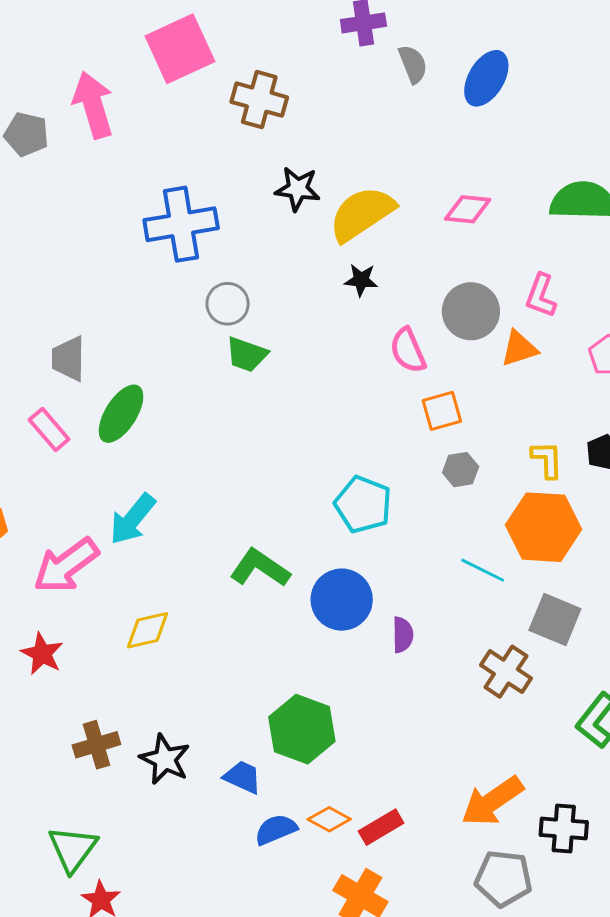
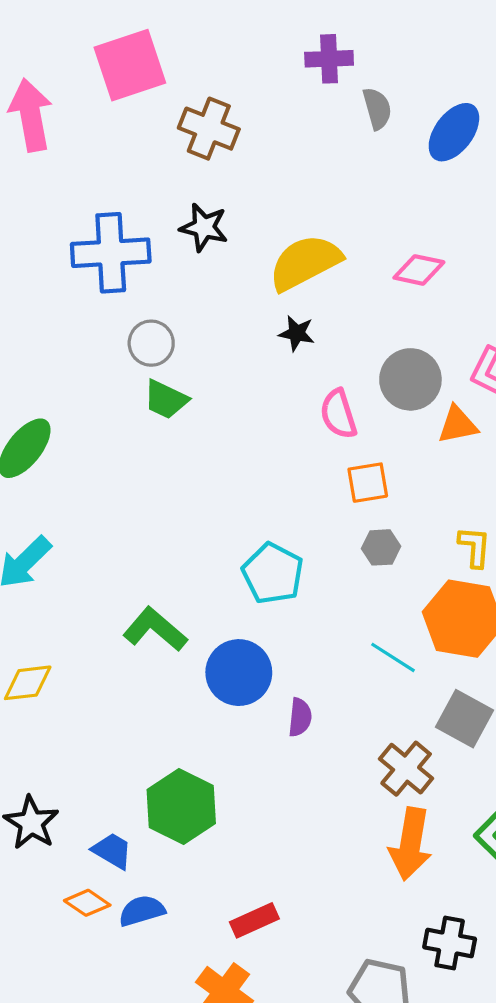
black star: (298, 189) -> (204, 227), moved
orange arrow: (492, 801) -> (410, 844), moved, turned -52
orange diamond: (329, 819) -> (87, 903), moved

